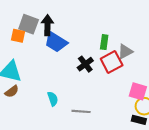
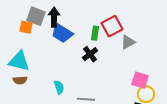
green rectangle: (104, 42) -> (95, 33), moved
red square: (112, 62) -> (112, 26), moved
brown semicircle: (12, 91) -> (20, 80), turned 32

